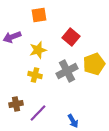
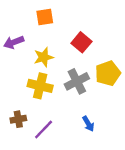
yellow cross: (35, 75) -> (40, 86), size x1.5
blue arrow: (73, 121) -> (88, 124), moved

